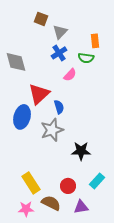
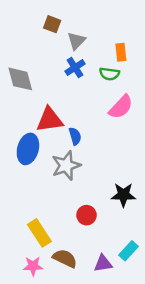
pink semicircle: (70, 75) -> (121, 107), moved, size x1.5
red triangle: (39, 94) -> (50, 120), turned 35
black star: (81, 151) -> (123, 195), moved
cyan rectangle: (97, 181) -> (129, 251), moved
red circle: (68, 186) -> (87, 215), moved

